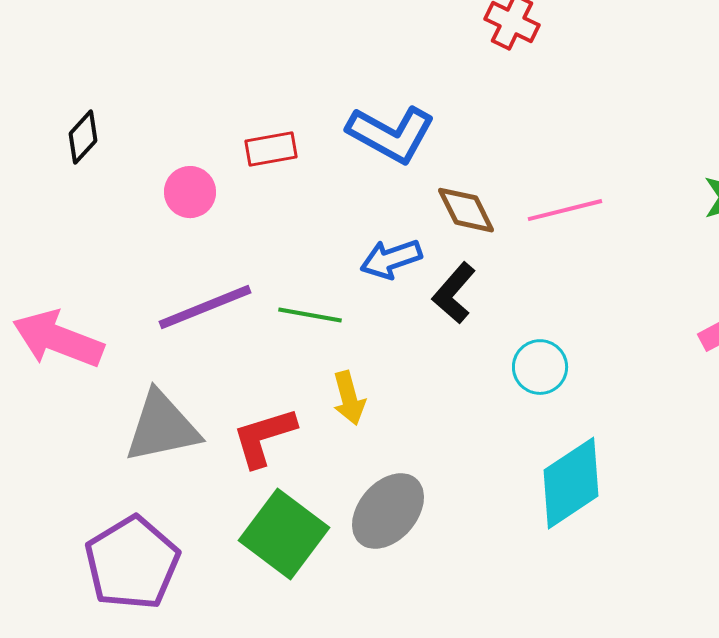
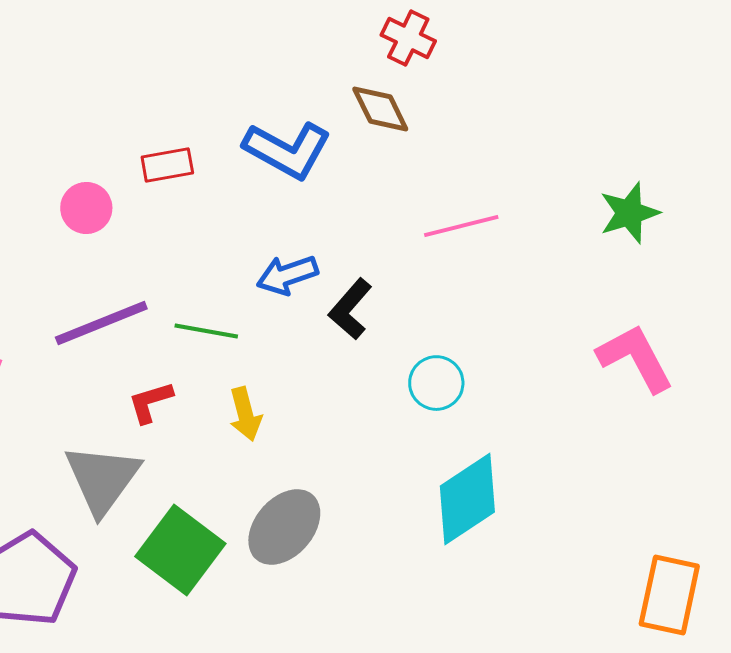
brown diamond: (466, 210) -> (380, 109), moved
gray triangle: (162, 427) -> (102, 479), moved, turned -42
red L-shape: (264, 437) -> (150, 402), moved, size x0.7

